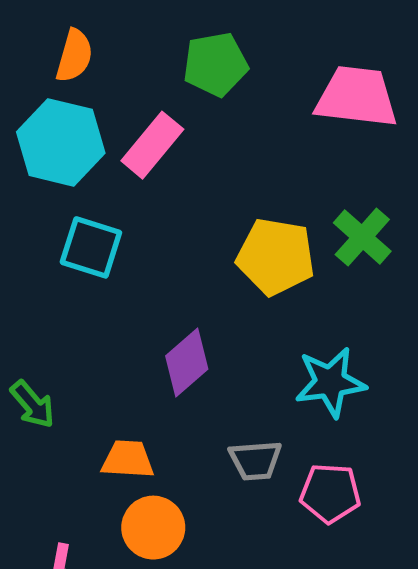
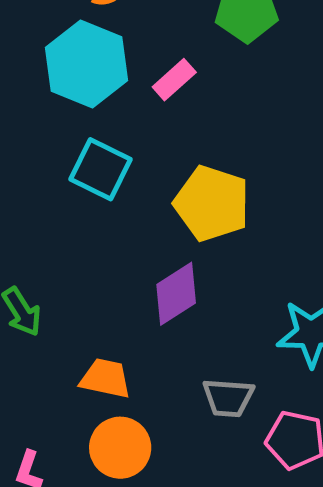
pink rectangle: (152, 145) -> (174, 80), size x0.7
yellow pentagon: (276, 257) -> (212, 203), moved

